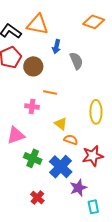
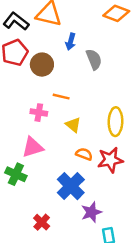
yellow triangle: (61, 124) -> (73, 125), moved
pink triangle: (16, 135) -> (33, 147), moved
red star: (93, 156) -> (110, 160), moved
green cross: (33, 158) -> (16, 174), moved

